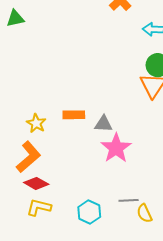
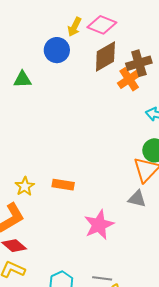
gray triangle: (103, 124) -> (137, 199), moved

